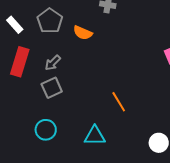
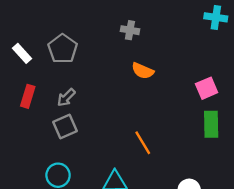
orange semicircle: (83, 33) -> (143, 71), moved
red rectangle: (20, 62) -> (28, 96), size x0.7

